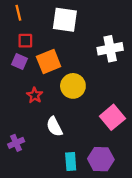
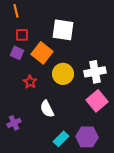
white square: (65, 20) -> (63, 30), moved
white cross: (110, 49) -> (95, 72), moved
orange square: (49, 62) -> (42, 53), turned -30
cyan rectangle: (71, 161) -> (61, 139), turned 49

